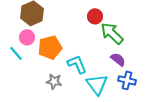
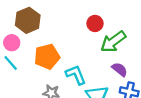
green arrow: (112, 33) -> (113, 42), turned -80
pink circle: (27, 37) -> (12, 43), moved

